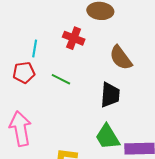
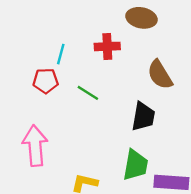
red cross: (74, 38) -> (107, 46), turned -30
green trapezoid: (107, 137) -> (135, 165), turned -144

